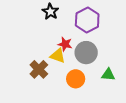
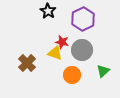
brown cross: (39, 69) -> (27, 63), moved
green triangle: (108, 75) -> (103, 71), turned -48

